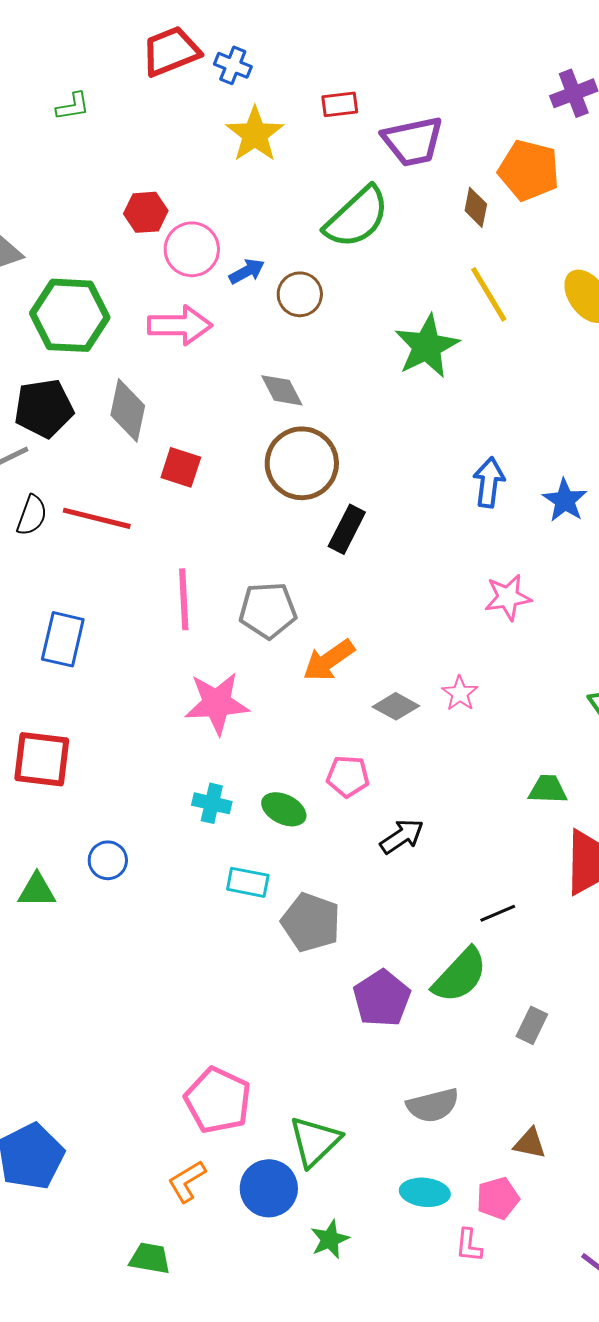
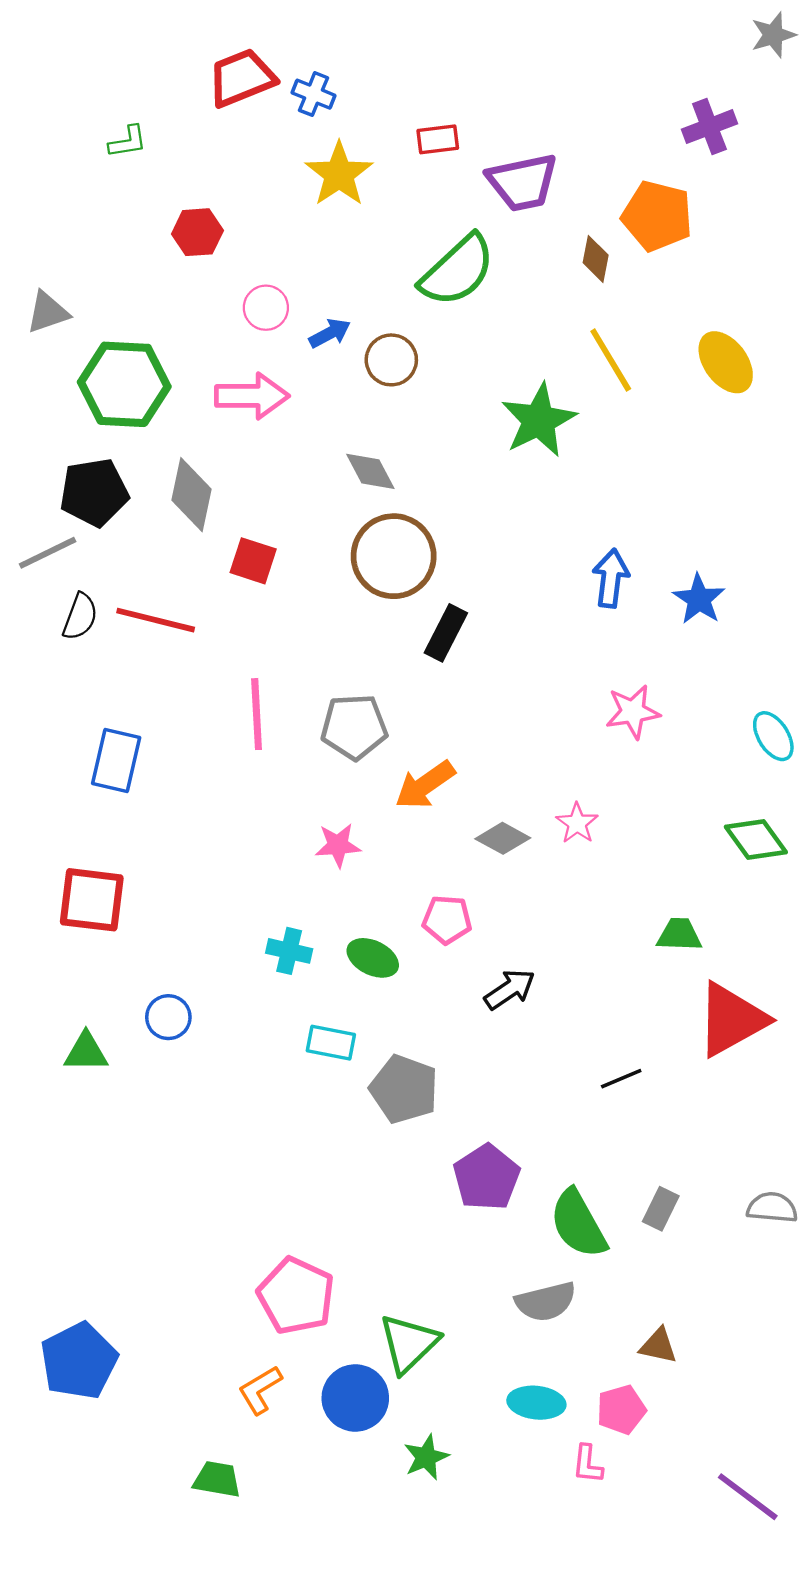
red hexagon: (146, 212) -> (197, 232), moved
pink circle: (192, 249) -> (266, 308), size x0.7
pink star: (217, 703) -> (338, 845), moved, size x0.6
green semicircle: (460, 975) -> (578, 1224), moved, turned 108

